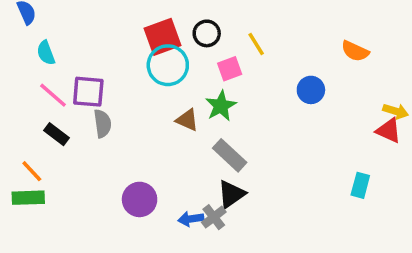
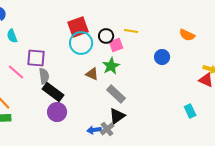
black circle: (207, 33) -> (106, 36), moved
yellow line: (256, 44) -> (131, 31), turned -48
pink line: (53, 95) -> (16, 72), moved
black rectangle: (57, 134) -> (53, 92), moved, size x1.5
cyan rectangle: (360, 185) -> (190, 111), turned -40
purple circle: (140, 199) -> (57, 112), moved

